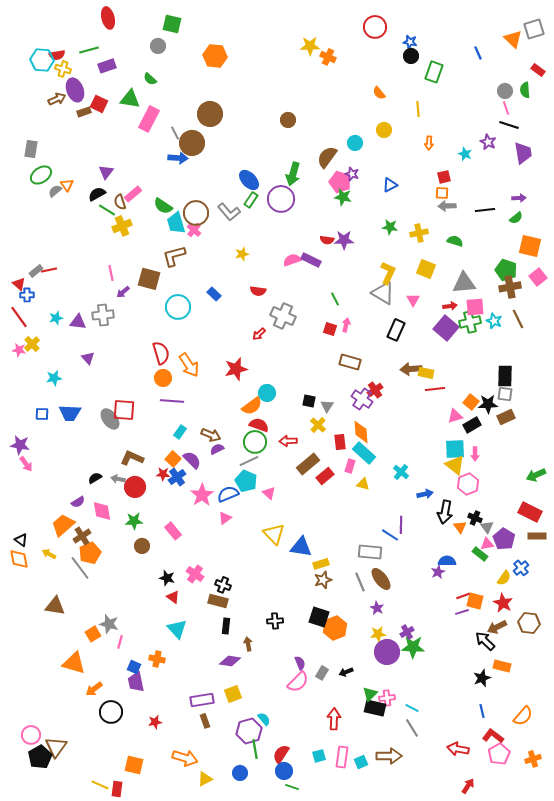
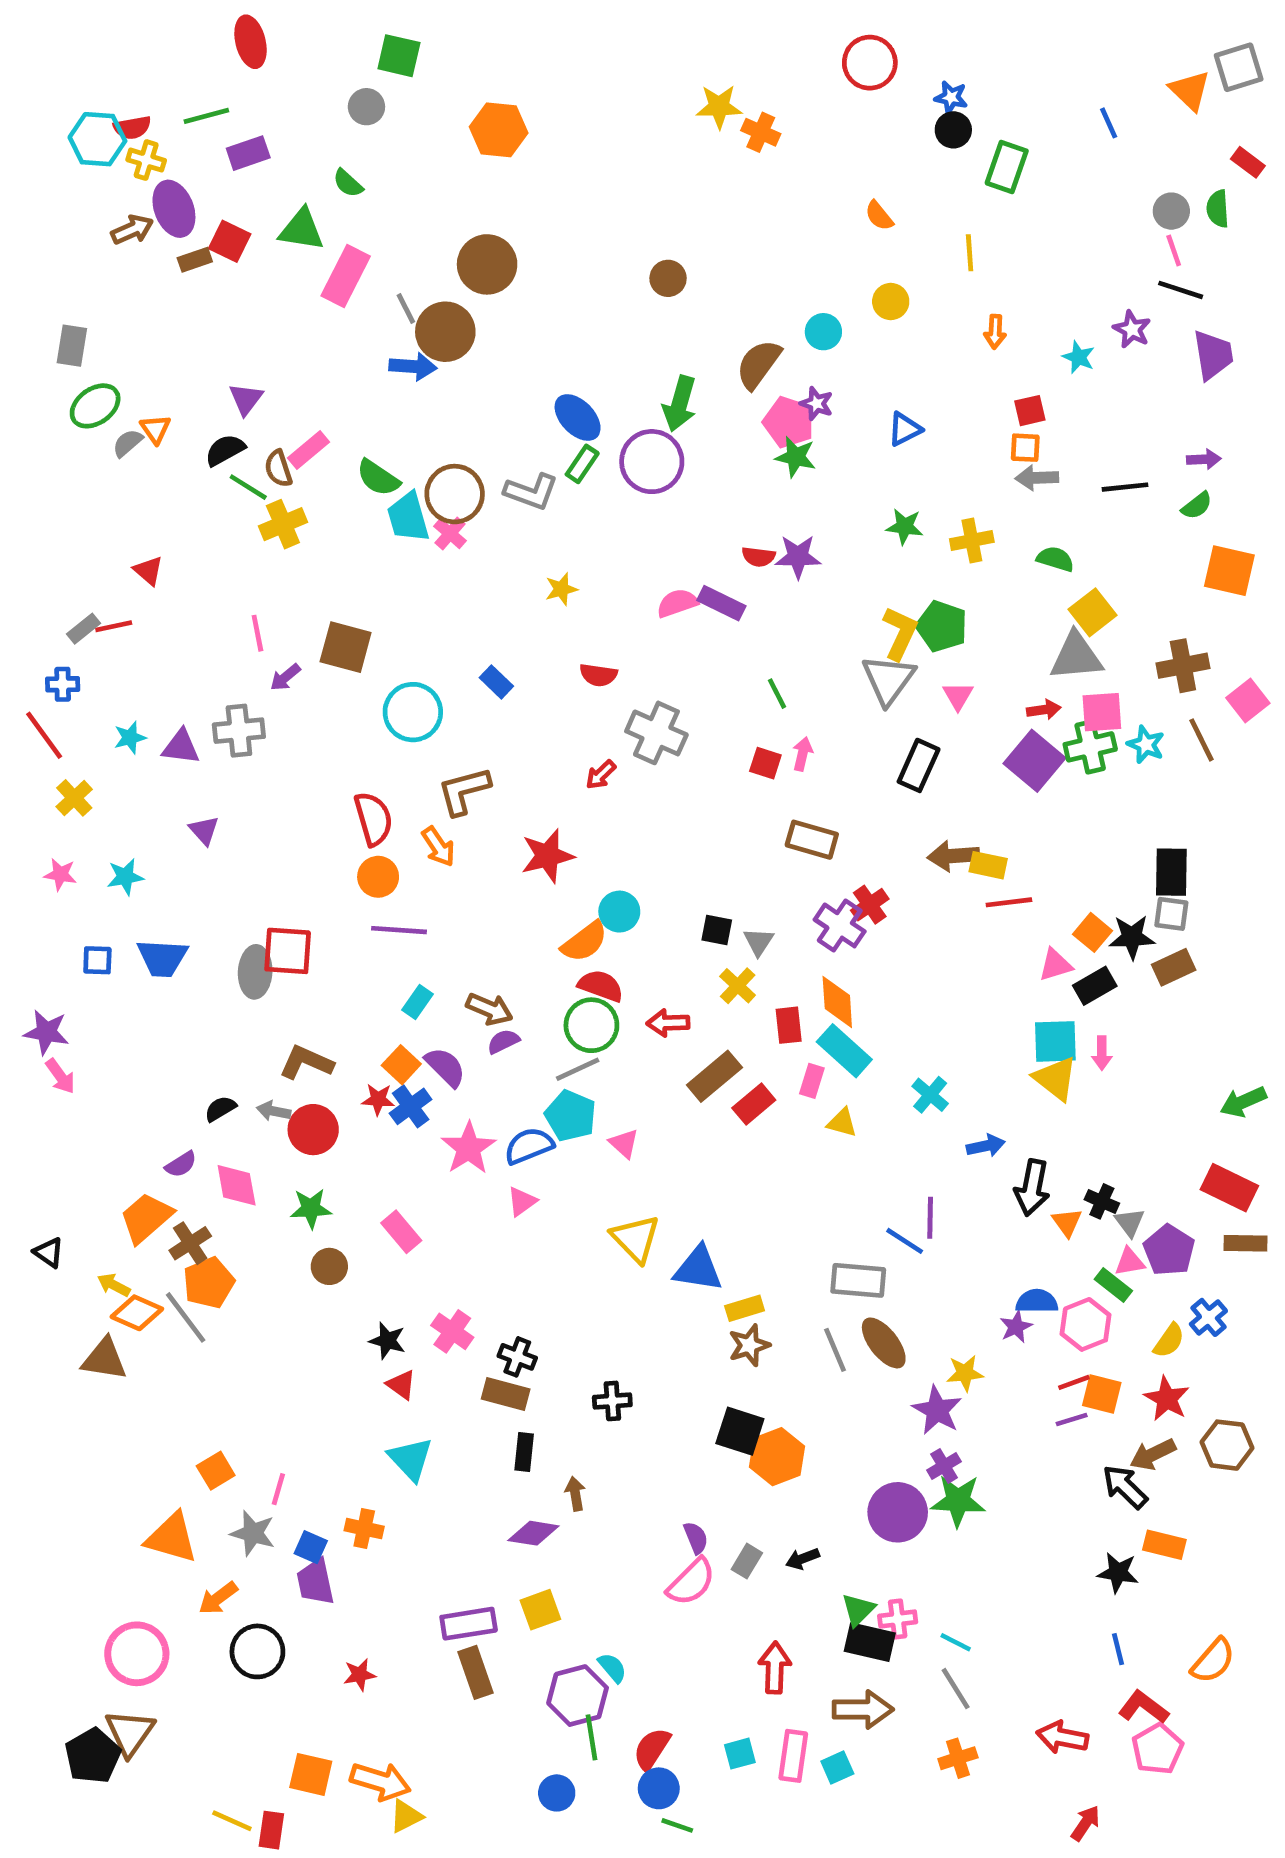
gray L-shape: (229, 212) -> (531, 492), turned -30
brown L-shape: (174, 256) -> (464, 791), moved
yellow square: (426, 269) -> (1092, 612), moved, turned 30
green pentagon: (506, 270) -> (942, 626), moved
pink square: (538, 277) -> (1248, 700), moved
red triangle: (19, 284) -> (148, 571), moved
gray triangle: (383, 293) -> (888, 680), turned 35
pink star: (19, 350) -> (60, 874), moved
orange arrow: (189, 365) -> (438, 847), size x0.7
gray ellipse: (110, 419) -> (255, 972), turned 40
pink hexagon: (468, 484) -> (1086, 1324), moved
orange diamond: (19, 559) -> (137, 1313), moved, turned -55
brown triangle: (55, 606) -> (104, 1359), moved
purple star: (377, 608) -> (937, 1410), moved, size x1.5
black cross: (275, 621) -> (612, 1401), moved
gray star: (109, 624) -> (253, 1533), moved
yellow star: (378, 634) -> (965, 1373), moved
black star: (482, 678) -> (1118, 1573), turned 30
brown rectangle: (205, 721) -> (475, 1672), size x1.5
pink circle: (31, 735) -> (137, 1654), moved, size x1.4
brown arrow: (389, 756) -> (863, 1709), moved
orange arrow: (185, 758) -> (380, 1781), moved
orange cross: (533, 759) -> (958, 1758), moved
yellow triangle: (205, 779) -> (406, 1816), moved

